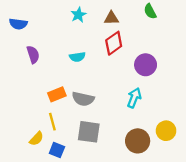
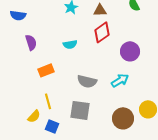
orange rectangle: (57, 94) -> (46, 70), moved
cyan arrow: (134, 98) -> (120, 80), turned 36
gray semicircle: (83, 99) -> (87, 81), moved

